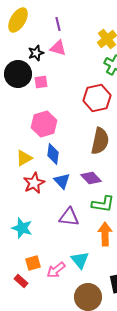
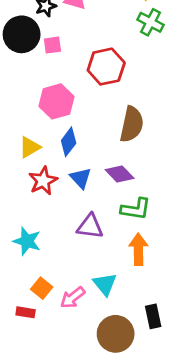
red hexagon: (97, 98) -> (106, 67), moved
blue diamond: (53, 154) -> (69, 142), turned 30
orange square: (33, 263) -> (42, 288), turned -35
red rectangle: (21, 281) -> (26, 312), turned -32

